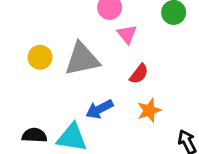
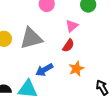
pink triangle: (127, 34) -> (72, 26), moved, turned 32

